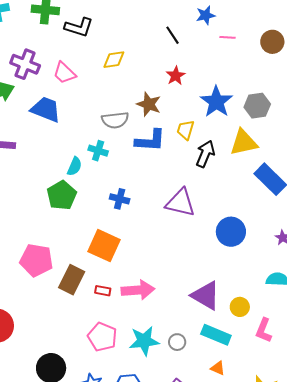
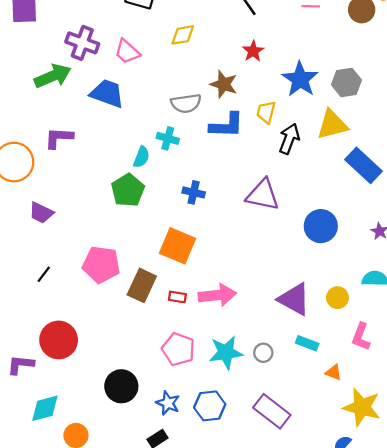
yellow circle: (240, 307) -> (337, 298), moved
cyan rectangle: (216, 335) -> (307, 343), size x0.7
orange triangle: (218, 368) -> (334, 372), moved

